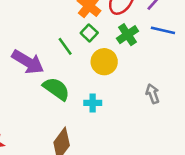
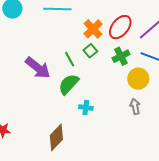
yellow circle: (104, 62) -> (138, 79), moved
green semicircle: (56, 89) -> (69, 84), moved, turned -90

